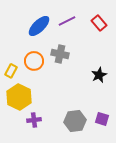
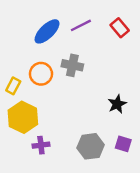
black star: (99, 75) -> (117, 104), moved

